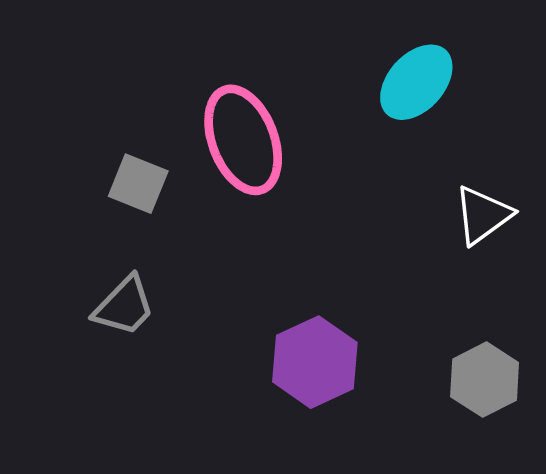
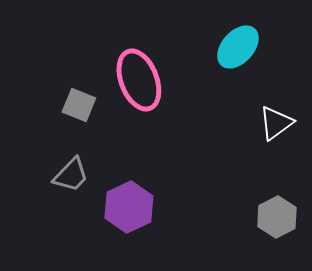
purple hexagon: (315, 362) -> (129, 207), moved

